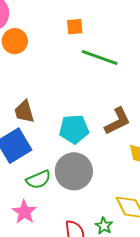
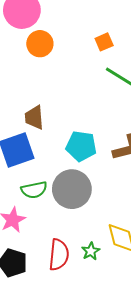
orange square: (75, 27) -> (104, 42), turned -30

